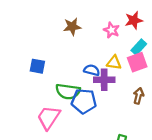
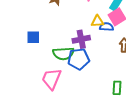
blue semicircle: (92, 70) -> (107, 27), moved
purple cross: (104, 80) -> (81, 39), moved

